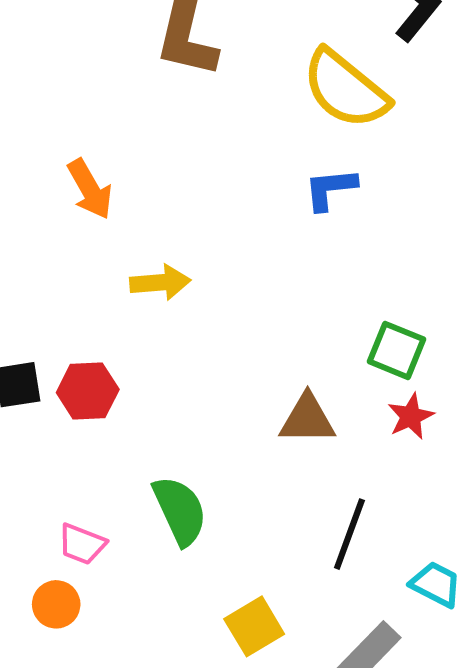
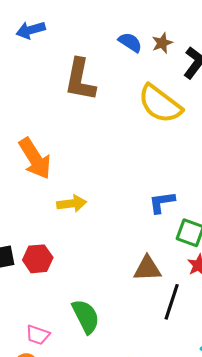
orange arrow: (90, 189) -> (35, 158), size x1.4
blue L-shape: (330, 189) -> (162, 202), moved
black line: (349, 534) -> (172, 302), moved

